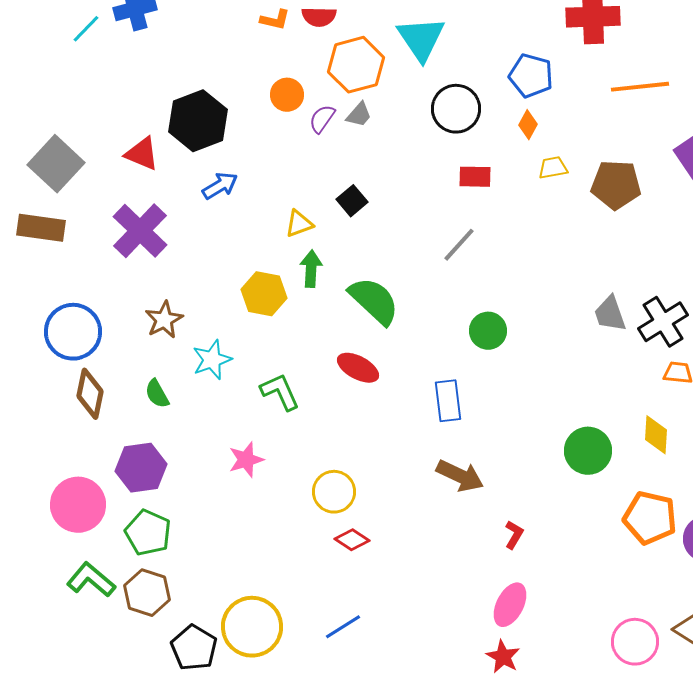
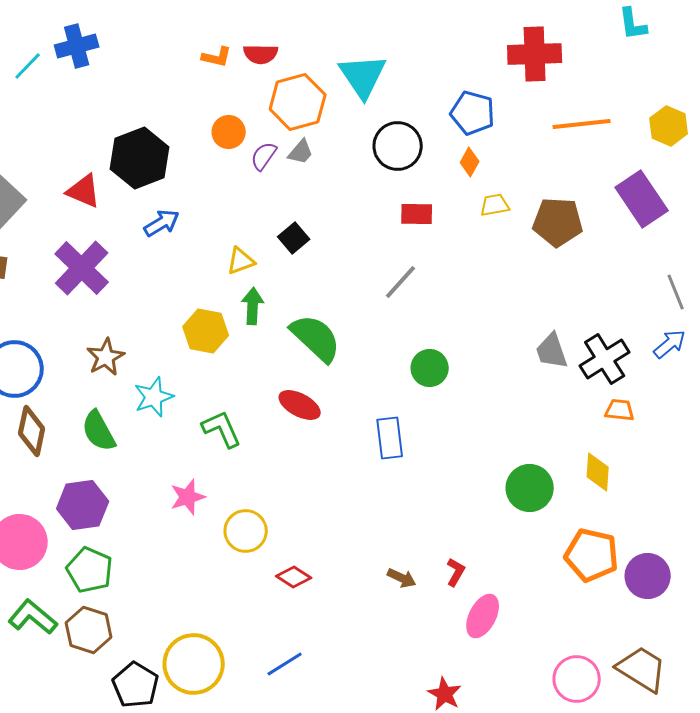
green semicircle: (157, 394) -> (99, 431), size x1.4
brown arrow: (460, 476) -> (402, 578), moved, size x0.6
yellow circle: (334, 492) -> (246, 531), moved
pink ellipse: (510, 605) -> (483, 616), moved

